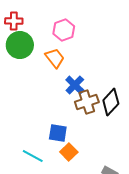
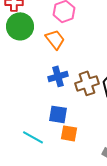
blue cross: (75, 85) -> (58, 76), moved, turned 30
orange square: (69, 152) -> (69, 133), turned -36

